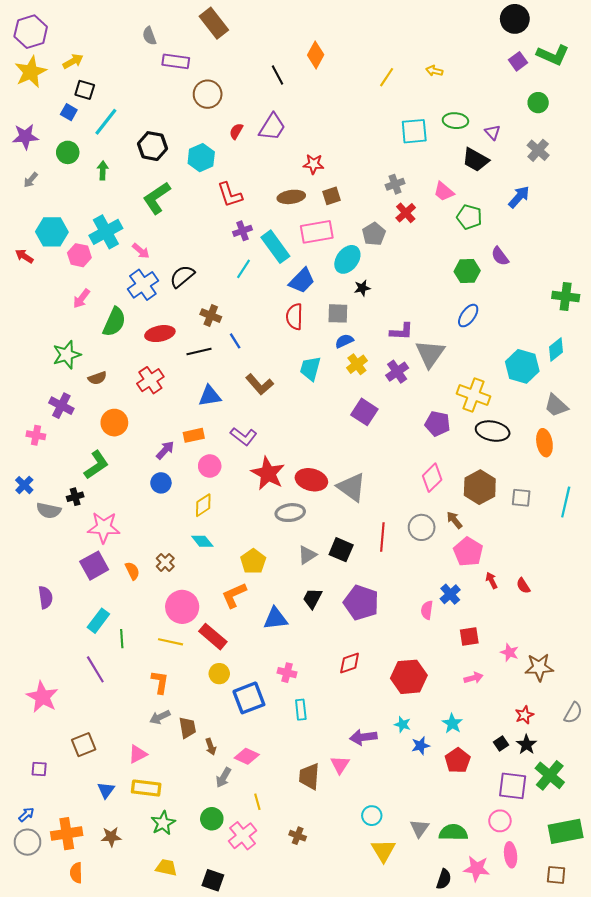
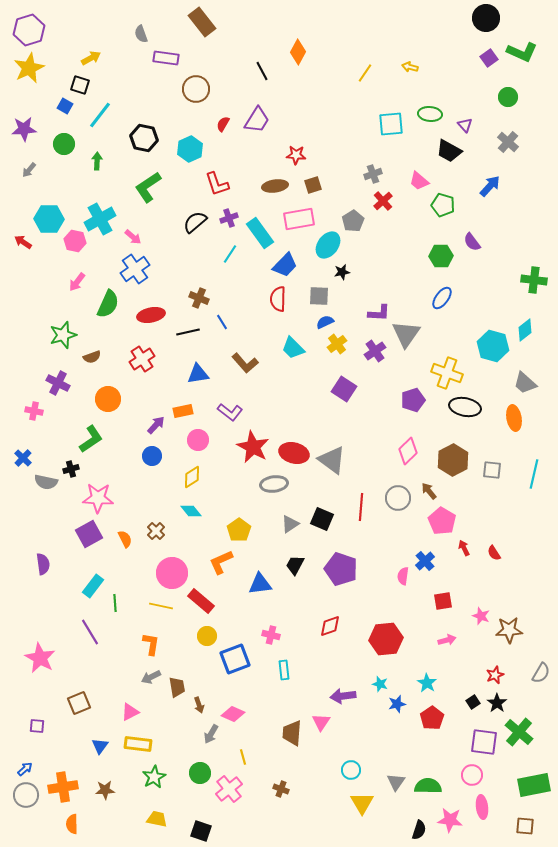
yellow arrow: (73, 61) -> (91, 58), moved
black semicircle: (182, 276) -> (195, 222), moved
cyan trapezoid: (310, 369) -> (293, 348), turned -60
purple pentagon: (437, 424) -> (413, 400), turned -30

